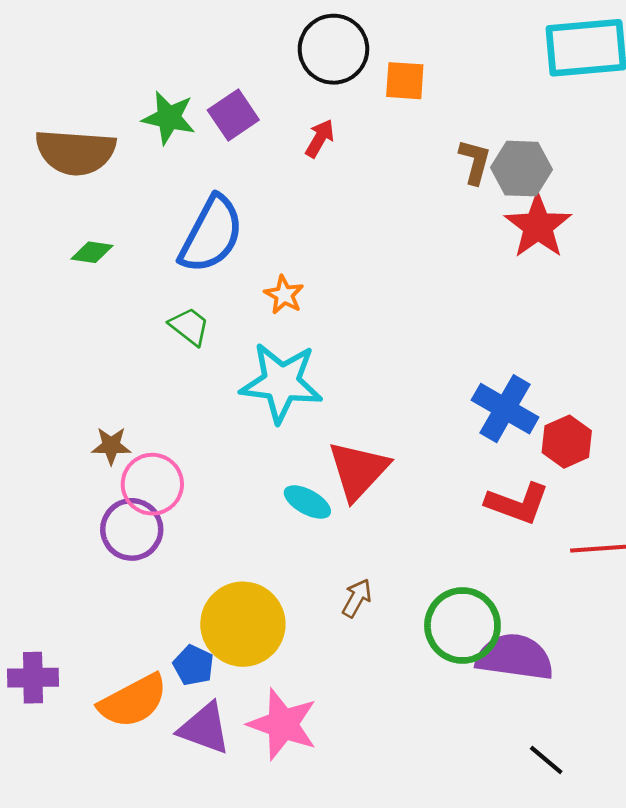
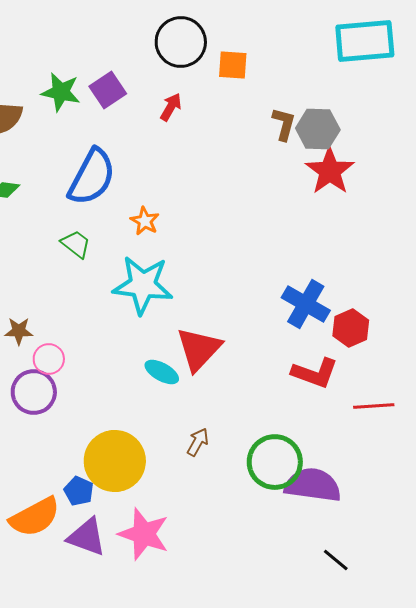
pink circle: (152, 484) -> (49, 359), size x0.7

